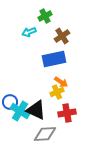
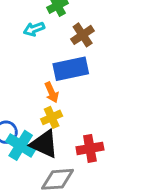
orange arrow: (61, 82) -> (52, 92), moved, turned 32
yellow cross: (57, 92) -> (52, 117), moved

